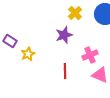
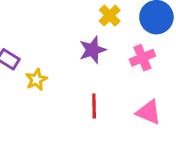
pink cross: (90, 55) -> (142, 58), moved

